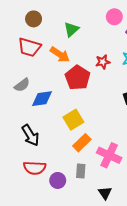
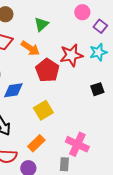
red star: (103, 62) -> (71, 55), size x1.6
orange rectangle: (82, 143) -> (36, 143), moved
gray rectangle: (81, 171) -> (64, 164), moved

